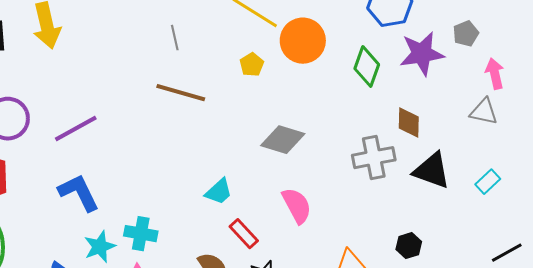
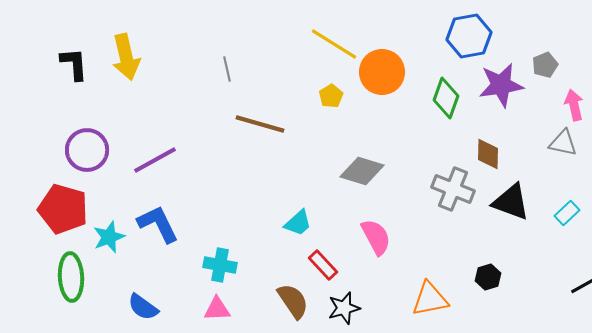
gray line: (175, 38) -> (227, 69), moved
gray cross: (374, 158) -> (453, 189), turned 33
cyan star: (100, 247) -> (109, 237), moved

